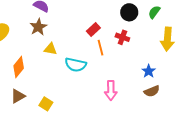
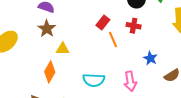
cyan semicircle: (76, 65) -> (94, 80), moved
orange diamond: (19, 67) -> (50, 72), moved
blue star: (149, 71) -> (150, 58), moved

